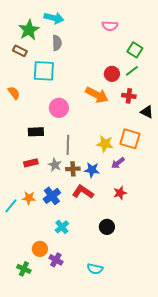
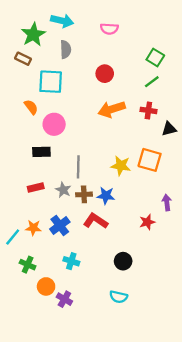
pink semicircle: (110, 26) -> (109, 29), moved
red circle: (112, 74) -> (105, 74), moved
orange semicircle: (14, 93) -> (31, 107), moved
orange arrow: (97, 95) -> (112, 109), turned 135
pink circle: (59, 108) -> (54, 124), moved
black triangle: (147, 112) -> (169, 129), turned -40
purple arrow: (118, 163) -> (167, 202), moved, turned 120
red star: (120, 193) -> (147, 222), moved
cyan cross: (62, 227) -> (71, 261), turned -32
green cross: (24, 269) -> (28, 265), moved
cyan semicircle: (95, 269) -> (118, 297), moved

